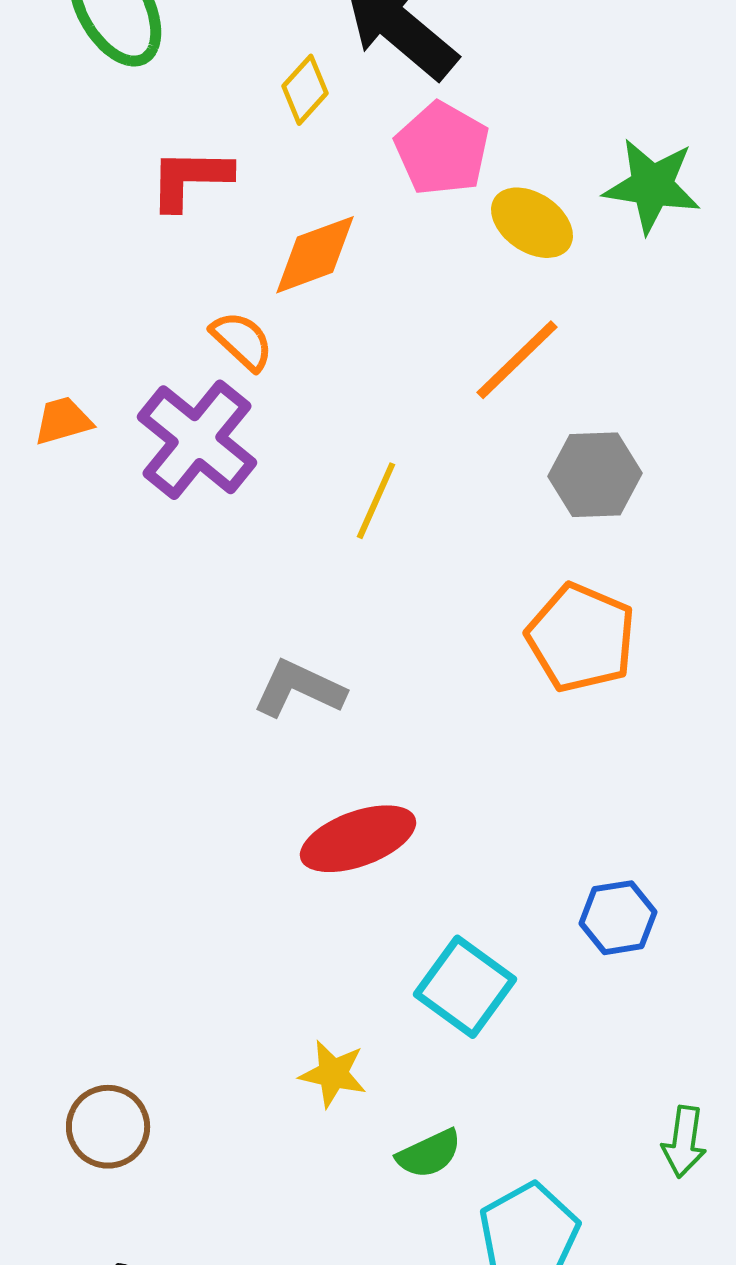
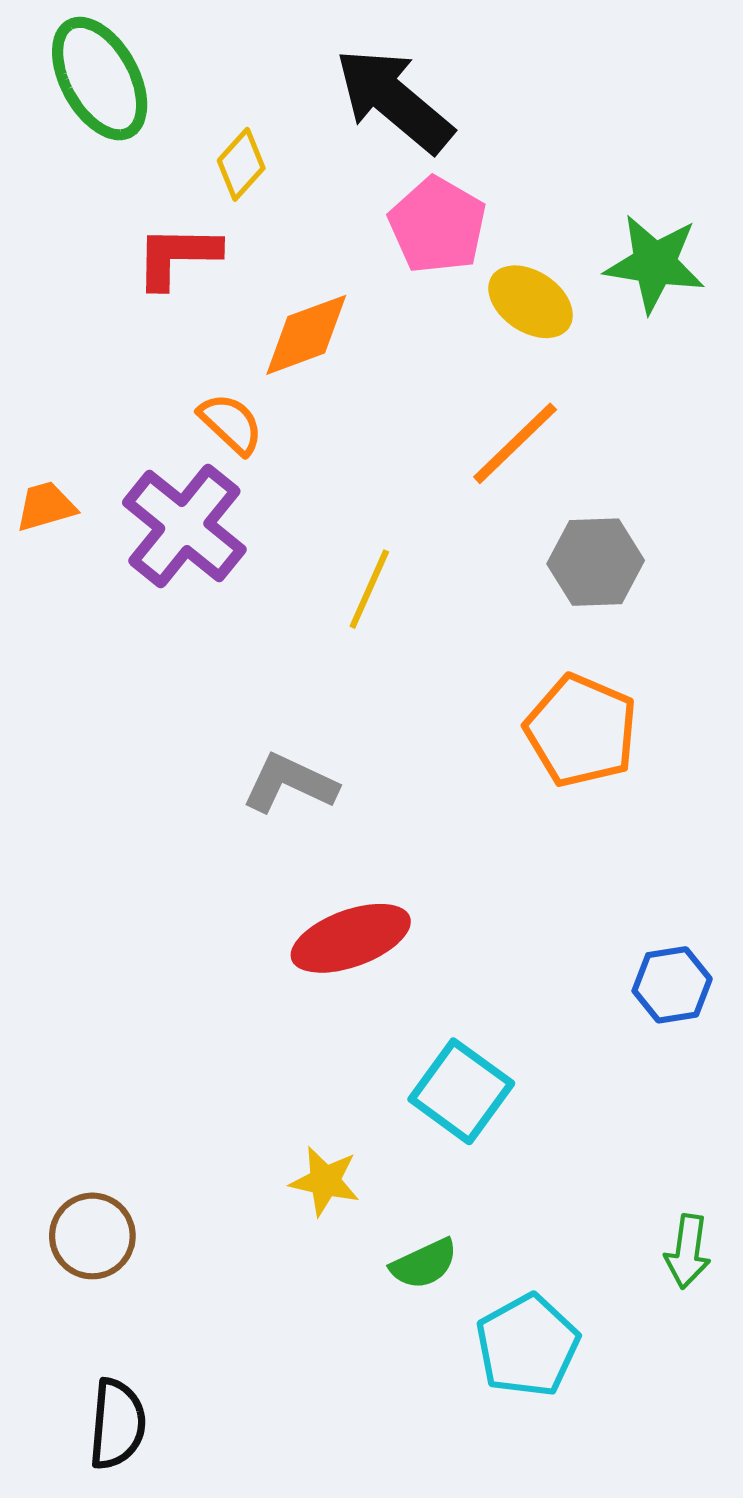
yellow diamond: (305, 90) -> (241, 164), moved
blue hexagon: (618, 918) -> (672, 985), moved

